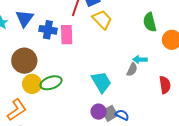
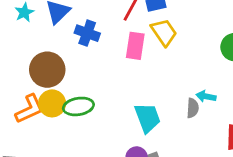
pink rectangle: (67, 35) -> (135, 46), moved
gray semicircle: (132, 70) -> (193, 108), turned -32
orange L-shape: (17, 110) -> (29, 109), moved

